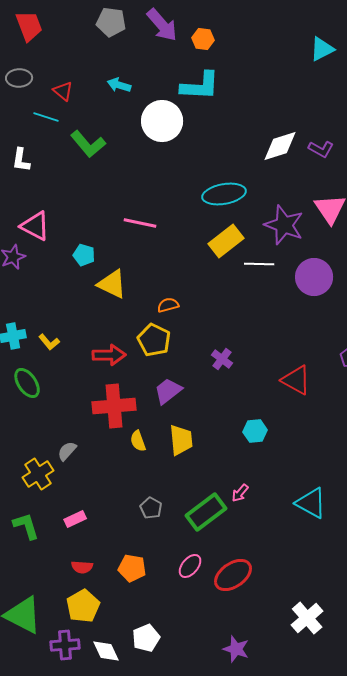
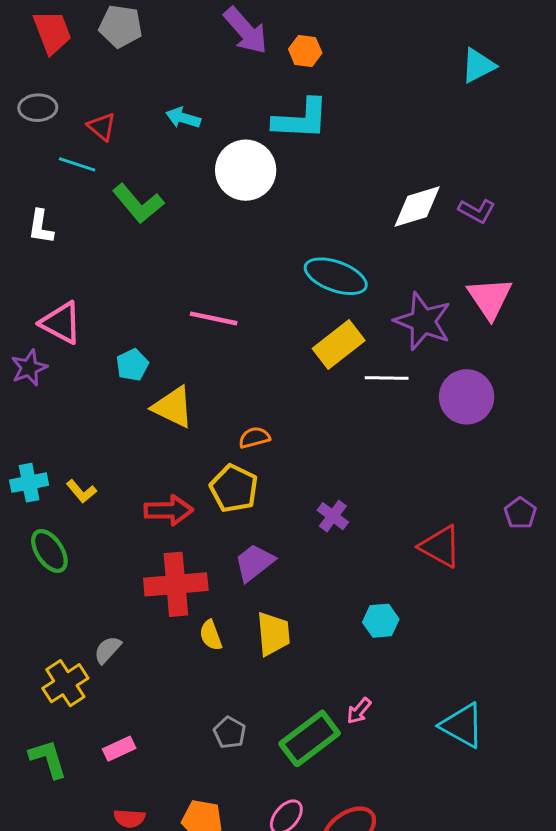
gray pentagon: (111, 22) -> (121, 26), moved
cyan ellipse: (224, 194) -> (336, 276), turned 30
cyan pentagon: (84, 255) -> (132, 365), turned 30

